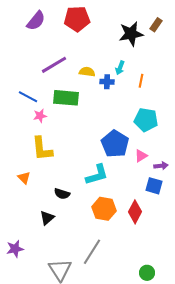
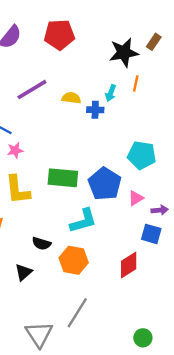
orange line: (141, 81) -> (136, 84), moved
green rectangle: (66, 98) -> (63, 178), moved
orange hexagon: (104, 209) -> (74, 260), moved
red diamond: (135, 212) -> (129, 265), turned 30

